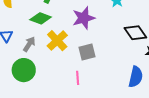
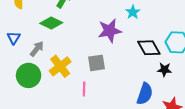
purple star: (84, 18) -> (110, 31), moved
yellow cross: (57, 41) -> (60, 66), moved

